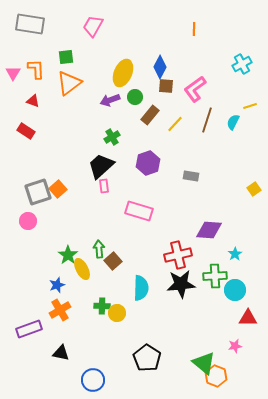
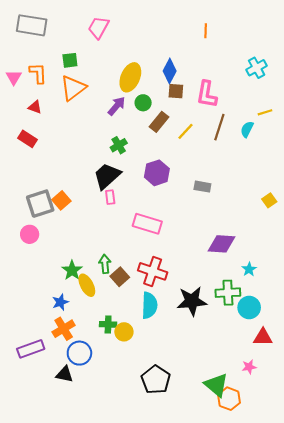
pink L-shape: (195, 89) -> (207, 94), turned -44
purple arrow: (110, 100) -> (117, 106), turned 150
red cross: (178, 255) -> (153, 271), moved, turned 32
blue circle: (93, 380) -> (79, 353), moved

